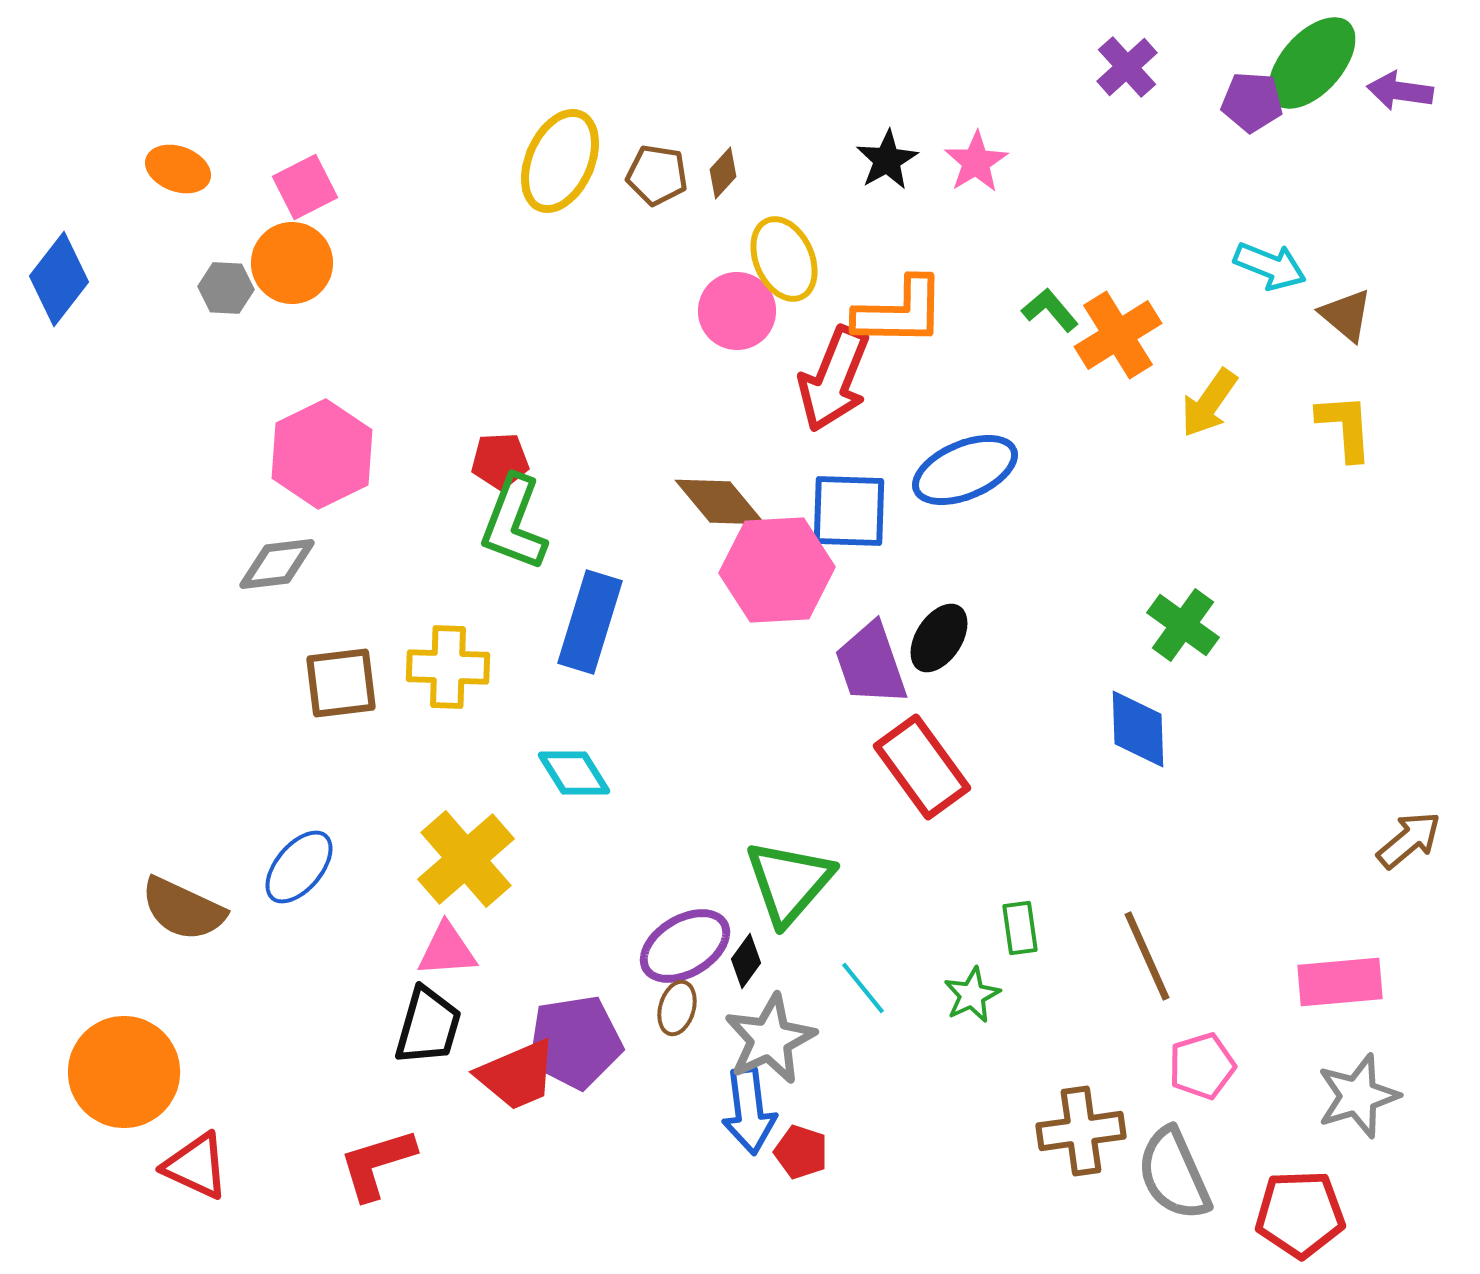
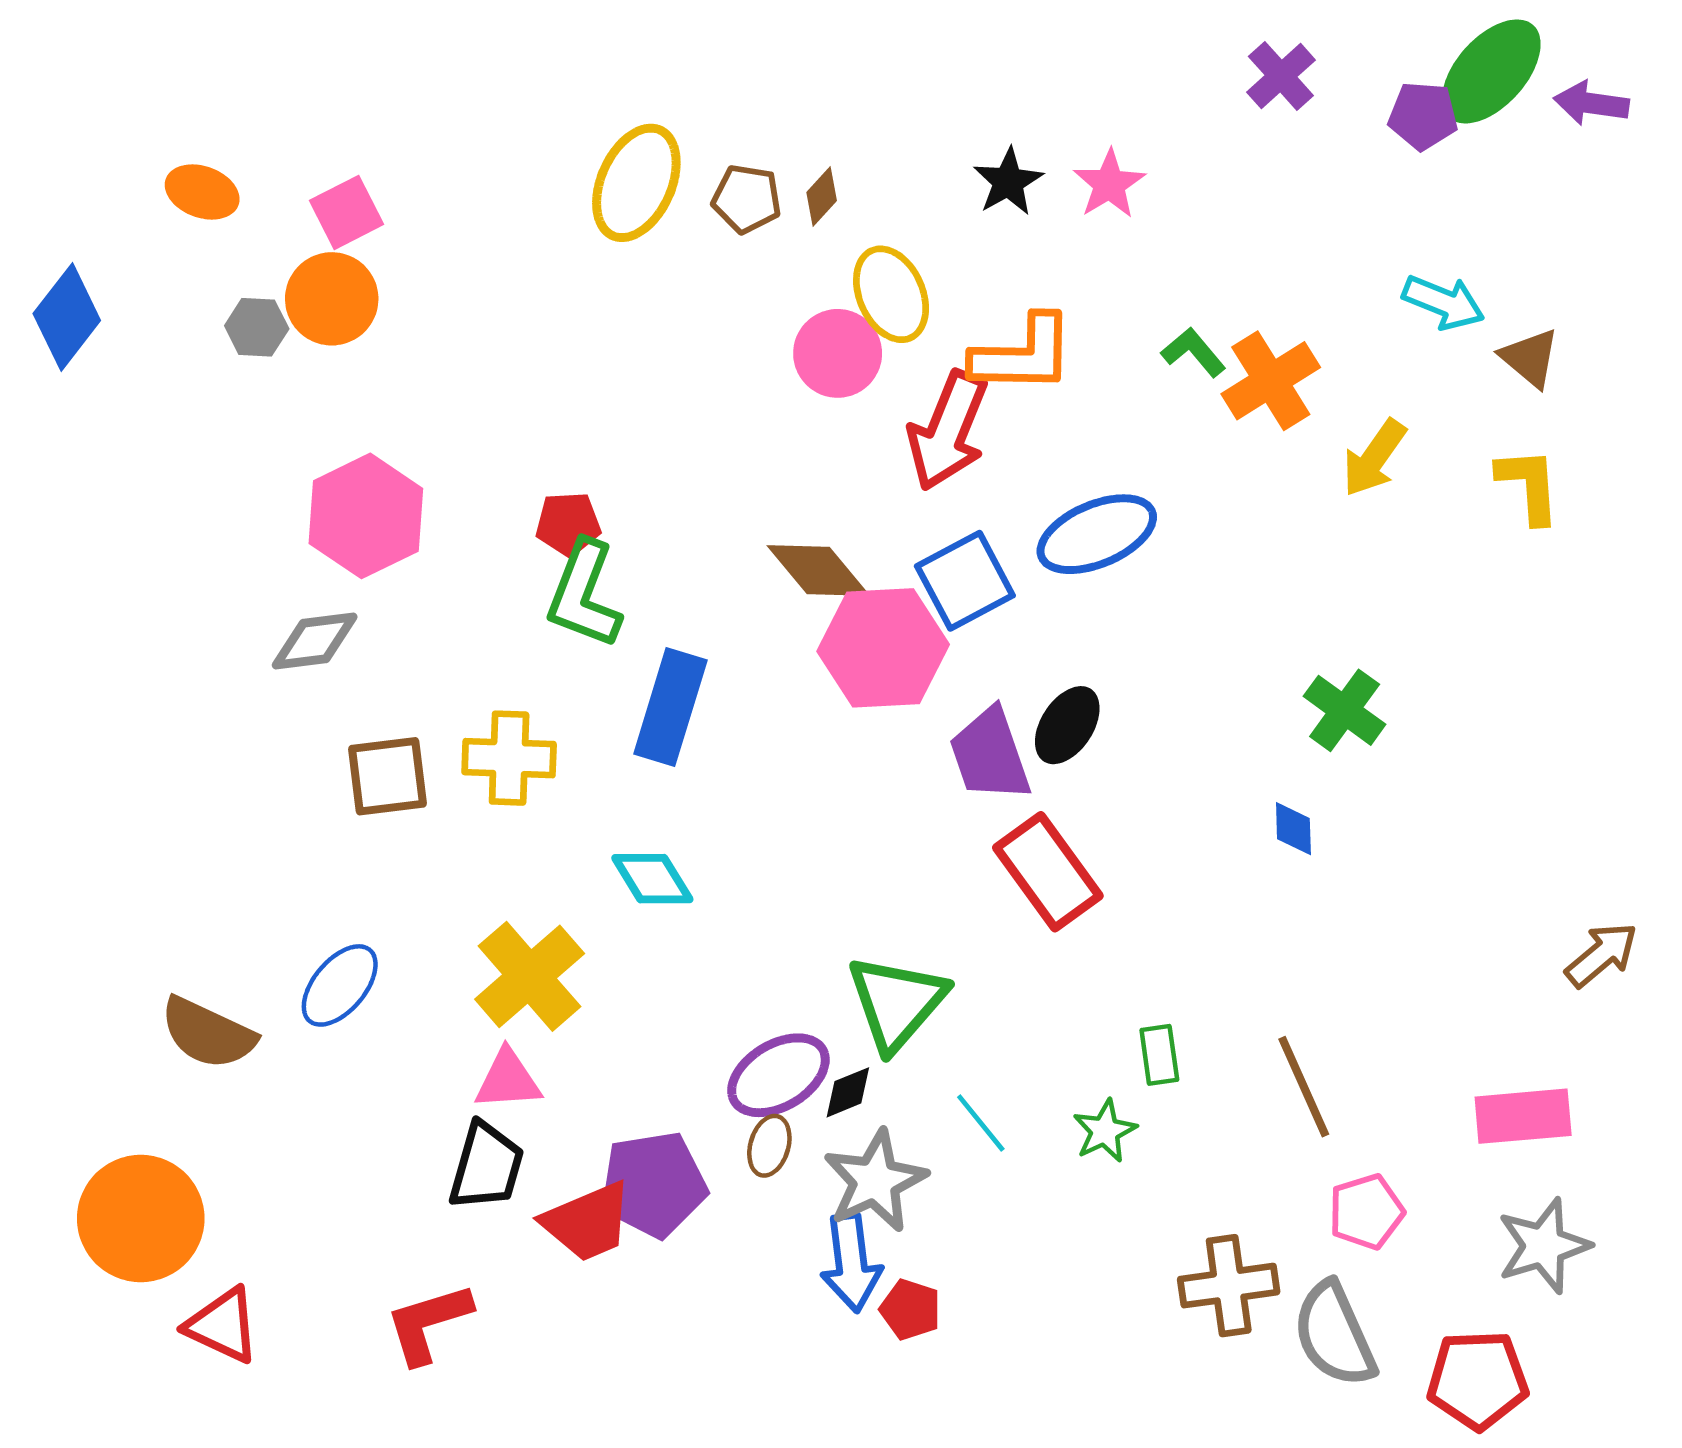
blue square: (849, 511) -> (965, 581), turned -30
blue diamond: (1138, 729) -> (1293, 829), size x0.6
black diamond: (746, 961) -> (848, 1092), turned 32

